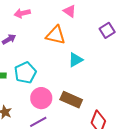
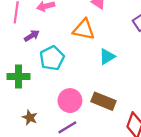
cyan pentagon: (25, 73) -> (52, 58), moved

